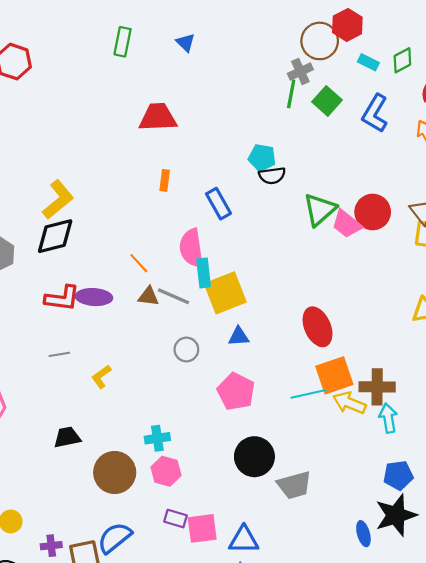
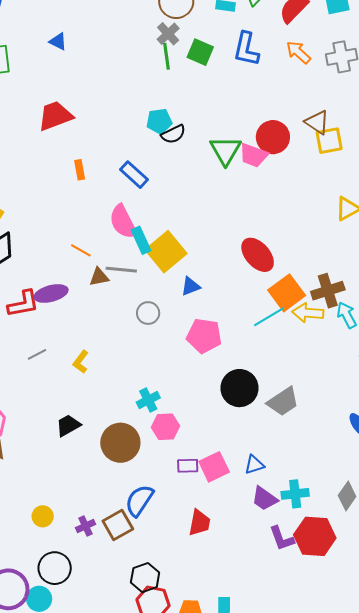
blue triangle: (244, 540) -> (254, 465), size x0.7

